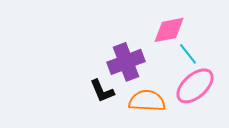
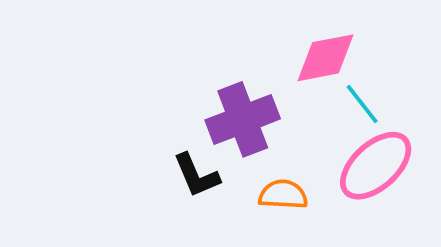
orange semicircle: (147, 101) -> (283, 195), size x0.7

